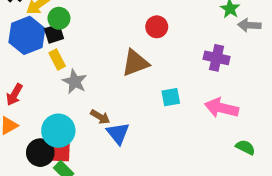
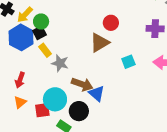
red circle: (157, 27) -> (111, 23), moved
brown arrow: (100, 117) -> (82, 84), size x1.5
red square: (60, 152) -> (42, 110), moved
black circle: (40, 153) -> (79, 111), moved

